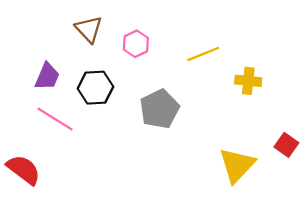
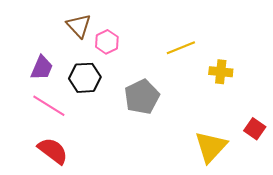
pink hexagon: (136, 44) -> (107, 42), moved
red semicircle: (24, 170) -> (53, 151), moved

